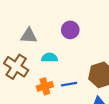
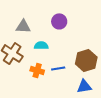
orange cross: (45, 86) -> (37, 70), turned 32

